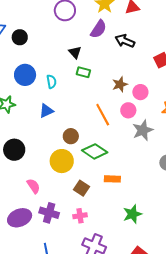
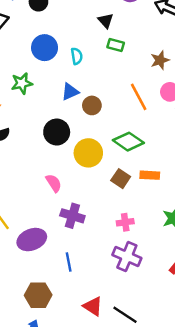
brown circle: (71, 136) -> (92, 105), moved
black circle: (14, 150) -> (57, 132), moved
brown square: (81, 188) -> (121, 179), moved
pink cross: (80, 216) -> (125, 222), moved
purple ellipse: (20, 218) -> (32, 240), moved

